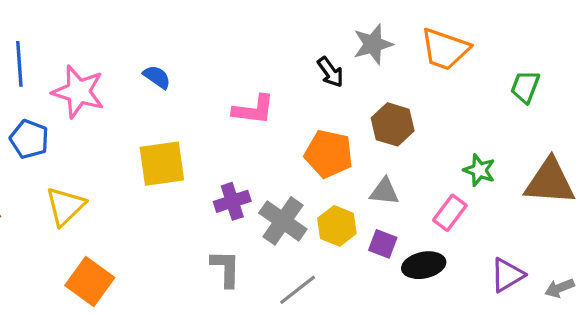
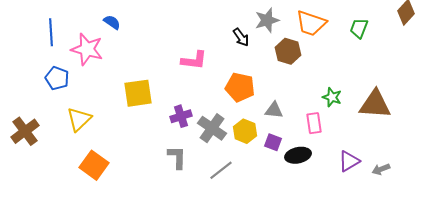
blue semicircle: (157, 77) -> (112, 22), moved
green trapezoid: (525, 87) -> (359, 28), moved
brown hexagon: (393, 124) -> (288, 51), moved
pink rectangle: (450, 213) -> (314, 123), turned -45

